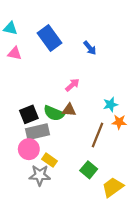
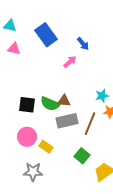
pink arrow: (72, 85) -> (70, 62), moved
black square: (29, 114) -> (27, 105), turned 30
gray rectangle: (38, 132) -> (67, 121), moved
gray star: (40, 175) -> (33, 172), moved

